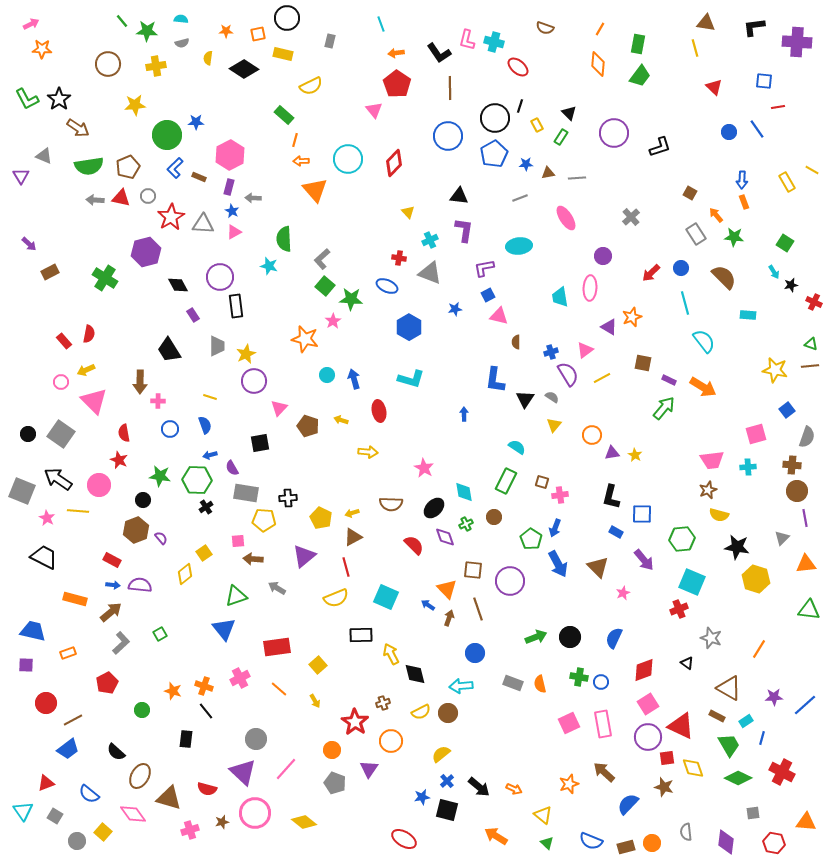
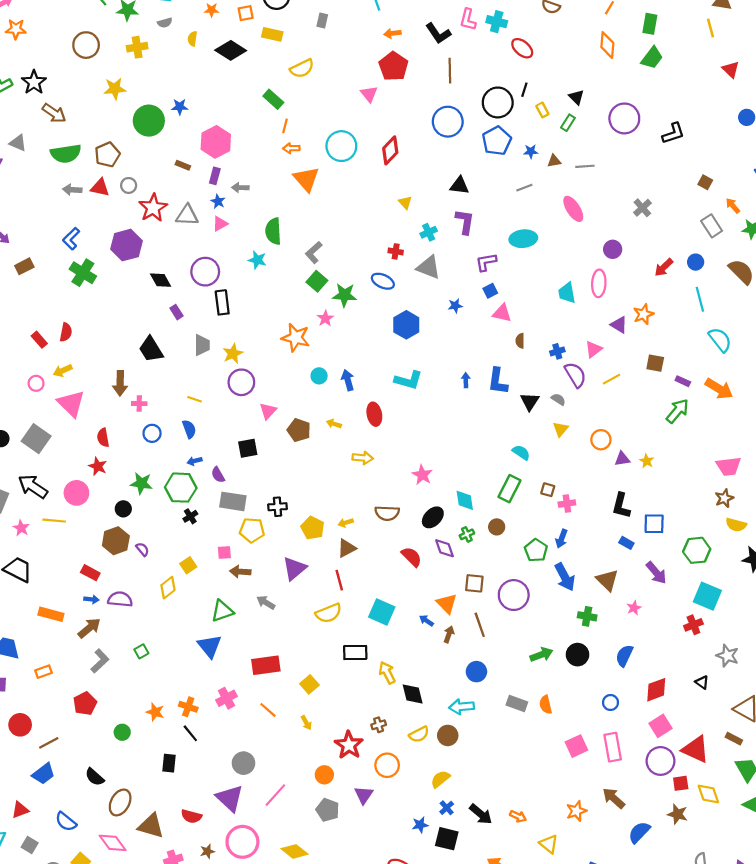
blue L-shape: (175, 168) -> (71, 239), moved
blue arrow: (464, 414) -> (466, 380), moved
green cross: (579, 677) -> (587, 616), moved

